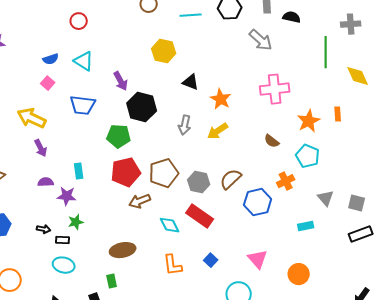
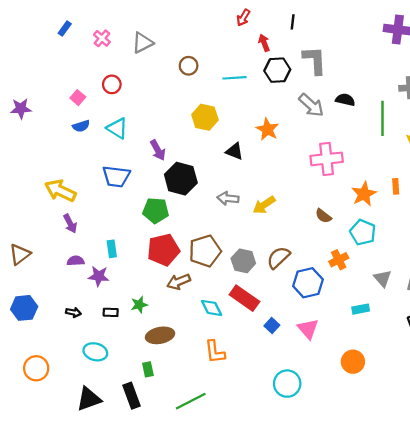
black semicircle: (292, 17) -> (345, 100), moved
pink square: (48, 83) -> (78, 98), moved
orange star: (221, 99) -> (267, 129), moved
gray arrow: (185, 125) -> (228, 198), turned 84
green star: (76, 222) -> (139, 305), moved
black rectangle: (63, 240) -> (111, 312), moved
pink triangle: (258, 259) -> (308, 329), moved
blue square: (211, 260) -> (272, 326), moved

